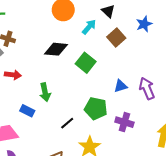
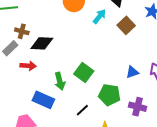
black diamond: (56, 49) -> (42, 43), moved
green square: (86, 63) -> (84, 72), moved
blue rectangle: (27, 111) -> (43, 100), size x1.5

